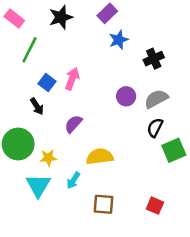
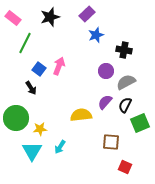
black cross: (154, 59) -> (124, 50), turned 35
purple circle: (126, 96) -> (106, 71), moved
purple semicircle: (73, 124) -> (105, 102), moved
yellow semicircle: (100, 157) -> (81, 115), moved
brown square: (104, 204) -> (111, 142), moved

